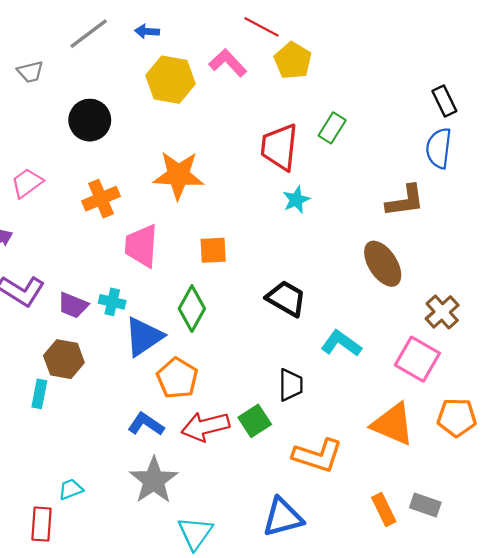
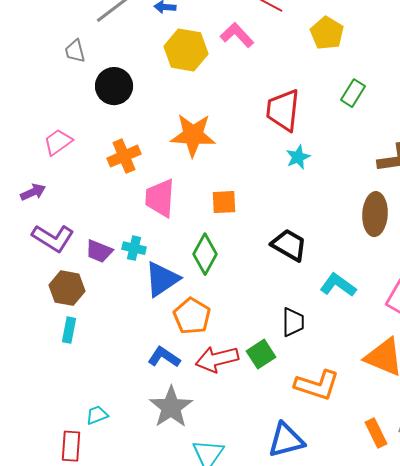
yellow pentagon: (293, 61) -> (327, 33), moved
gray trapezoid: (30, 72) -> (75, 51), moved, turned 90
green rectangle: (332, 128) -> (353, 93), moved
brown ellipse: (383, 264) -> (375, 214), turned 36
brown hexagon: (64, 359) -> (67, 288), moved

